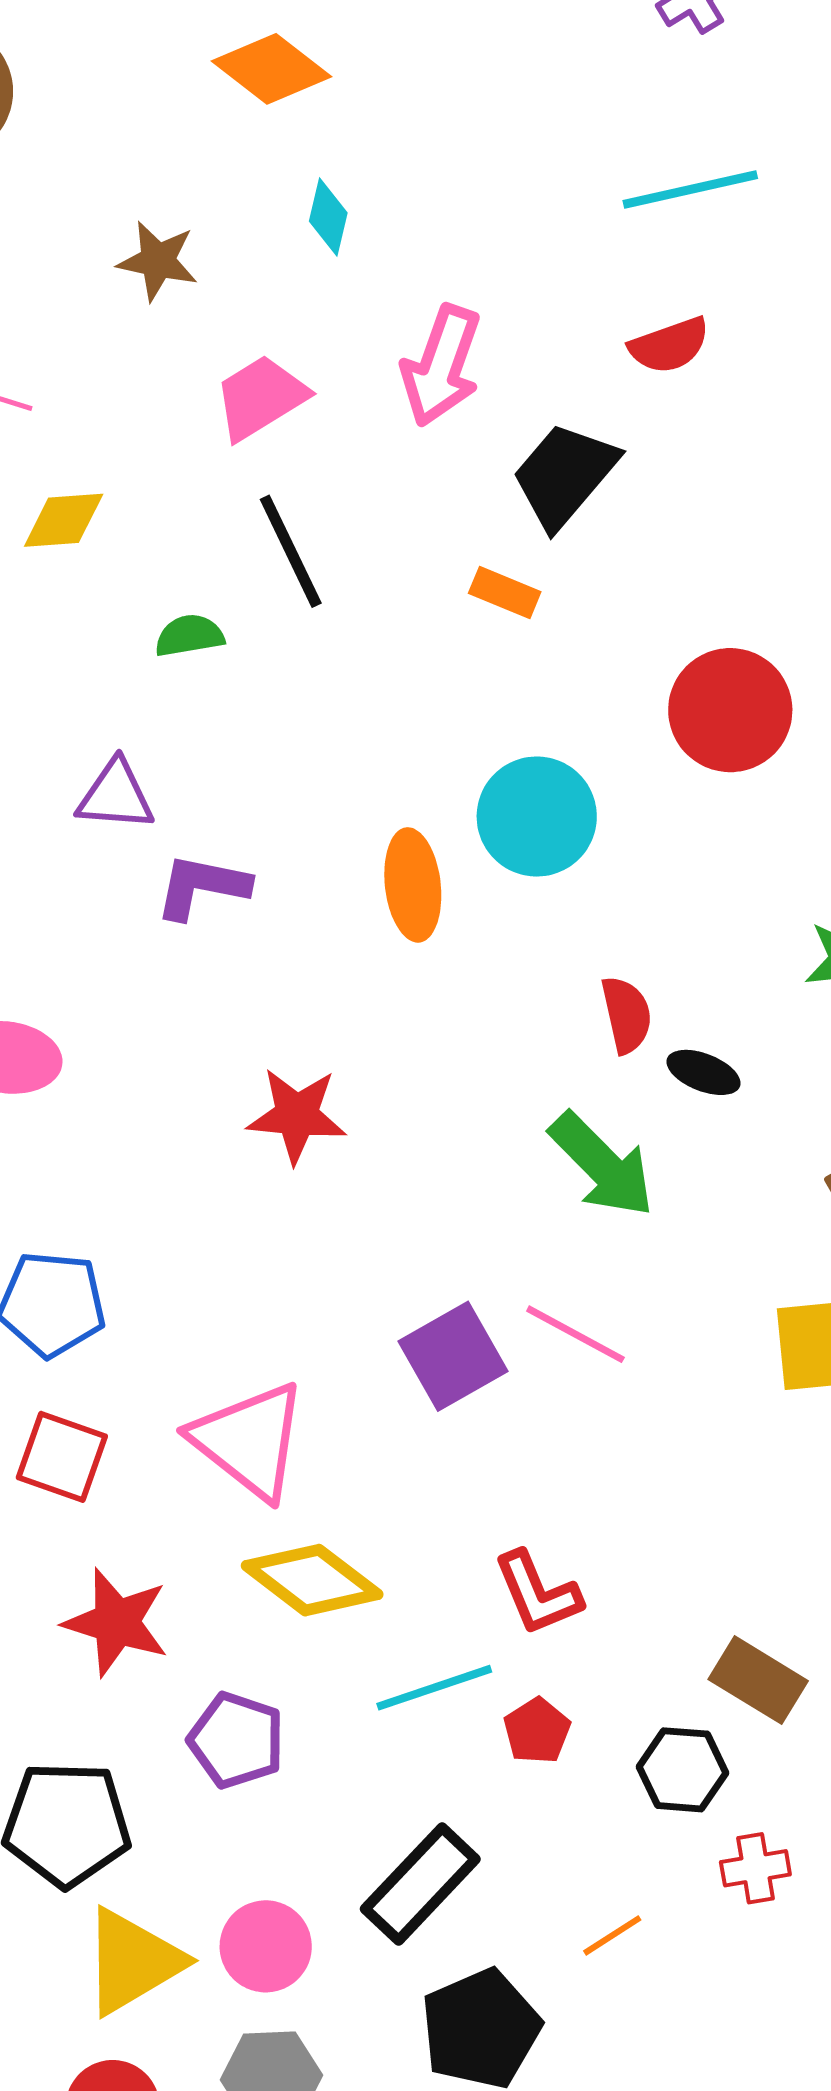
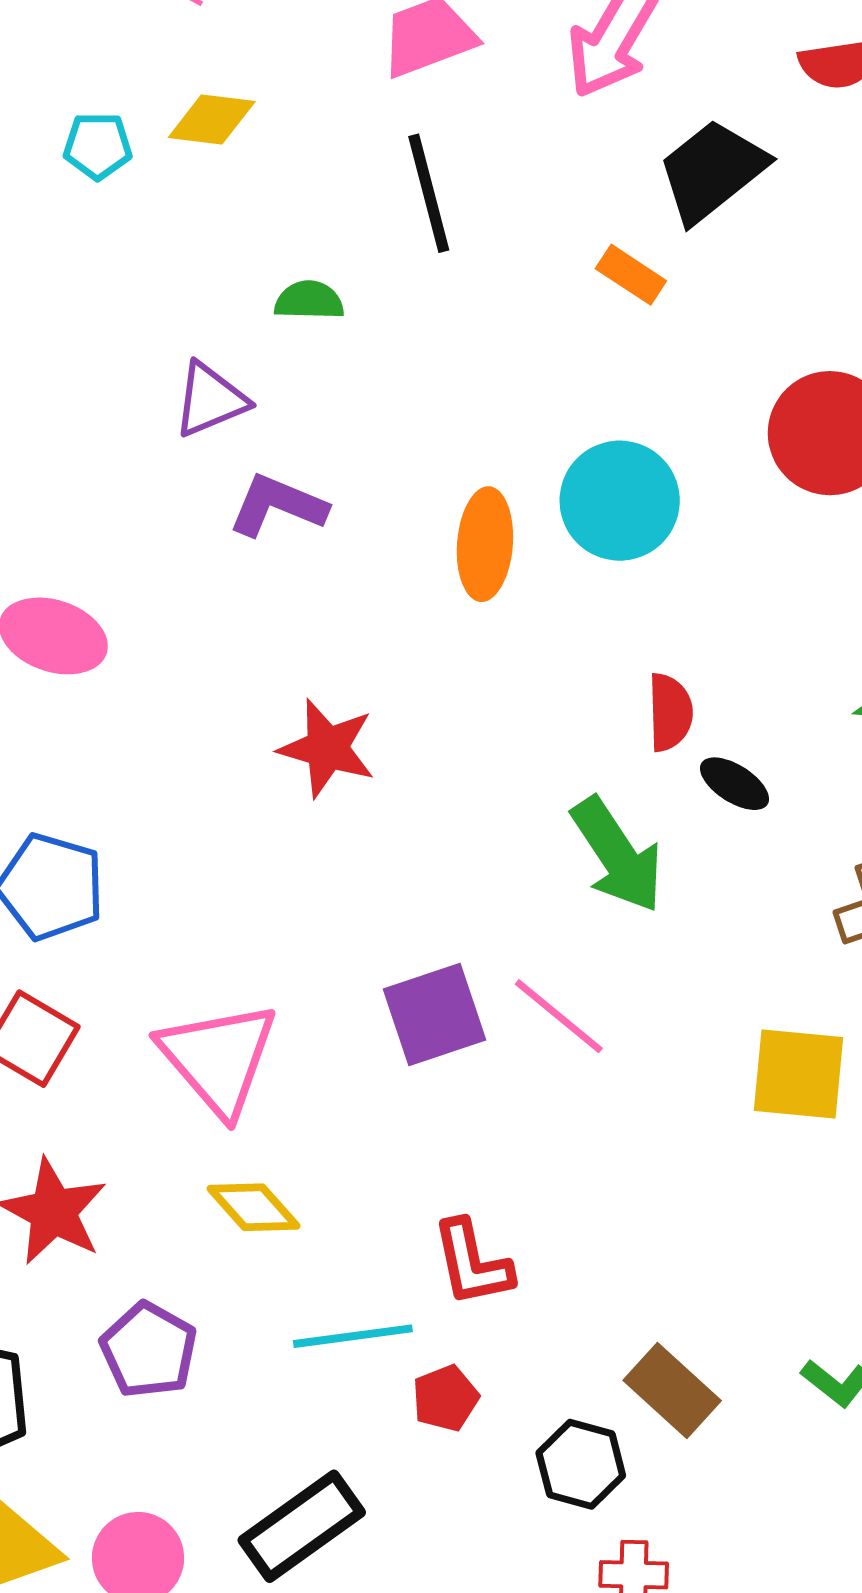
green semicircle: (189, 636) -> (309, 301), moved
purple triangle: (116, 796) -> (210, 400), turned -38
yellow diamond: (312, 1580) -> (254, 1207), size x0.7

